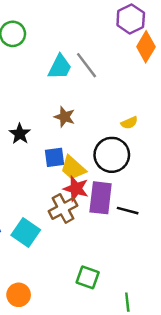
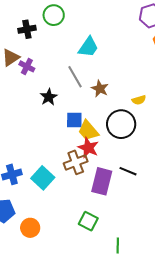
gray line: (87, 65) -> (75, 77), moved
brown star: (65, 117) -> (100, 89), moved
purple rectangle: (101, 198) -> (102, 181), moved

